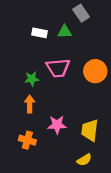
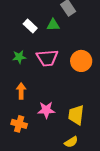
white rectangle: (39, 33) -> (30, 26), turned 32
green star: (32, 79) -> (19, 57), moved

